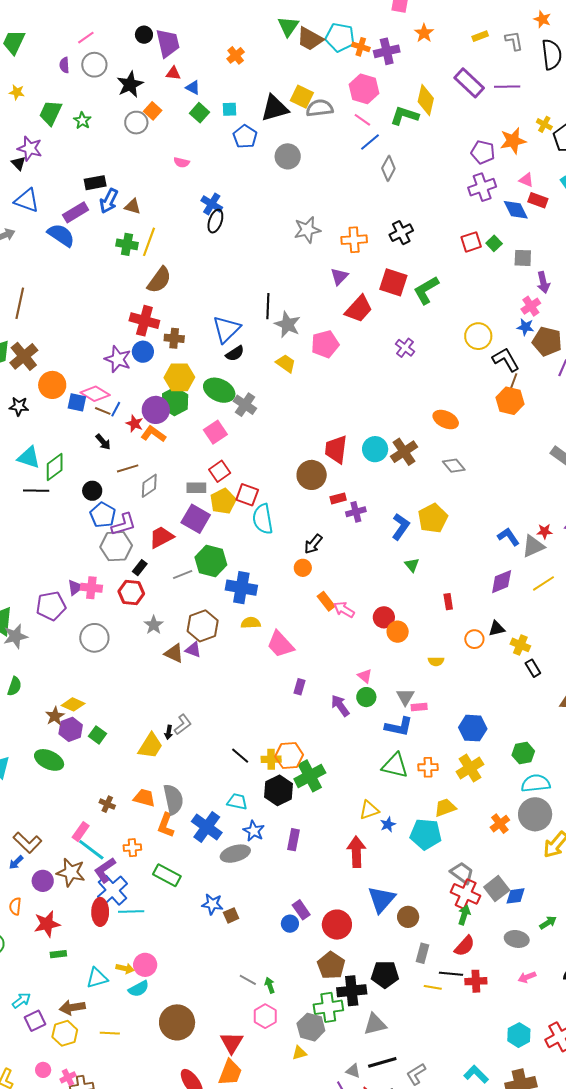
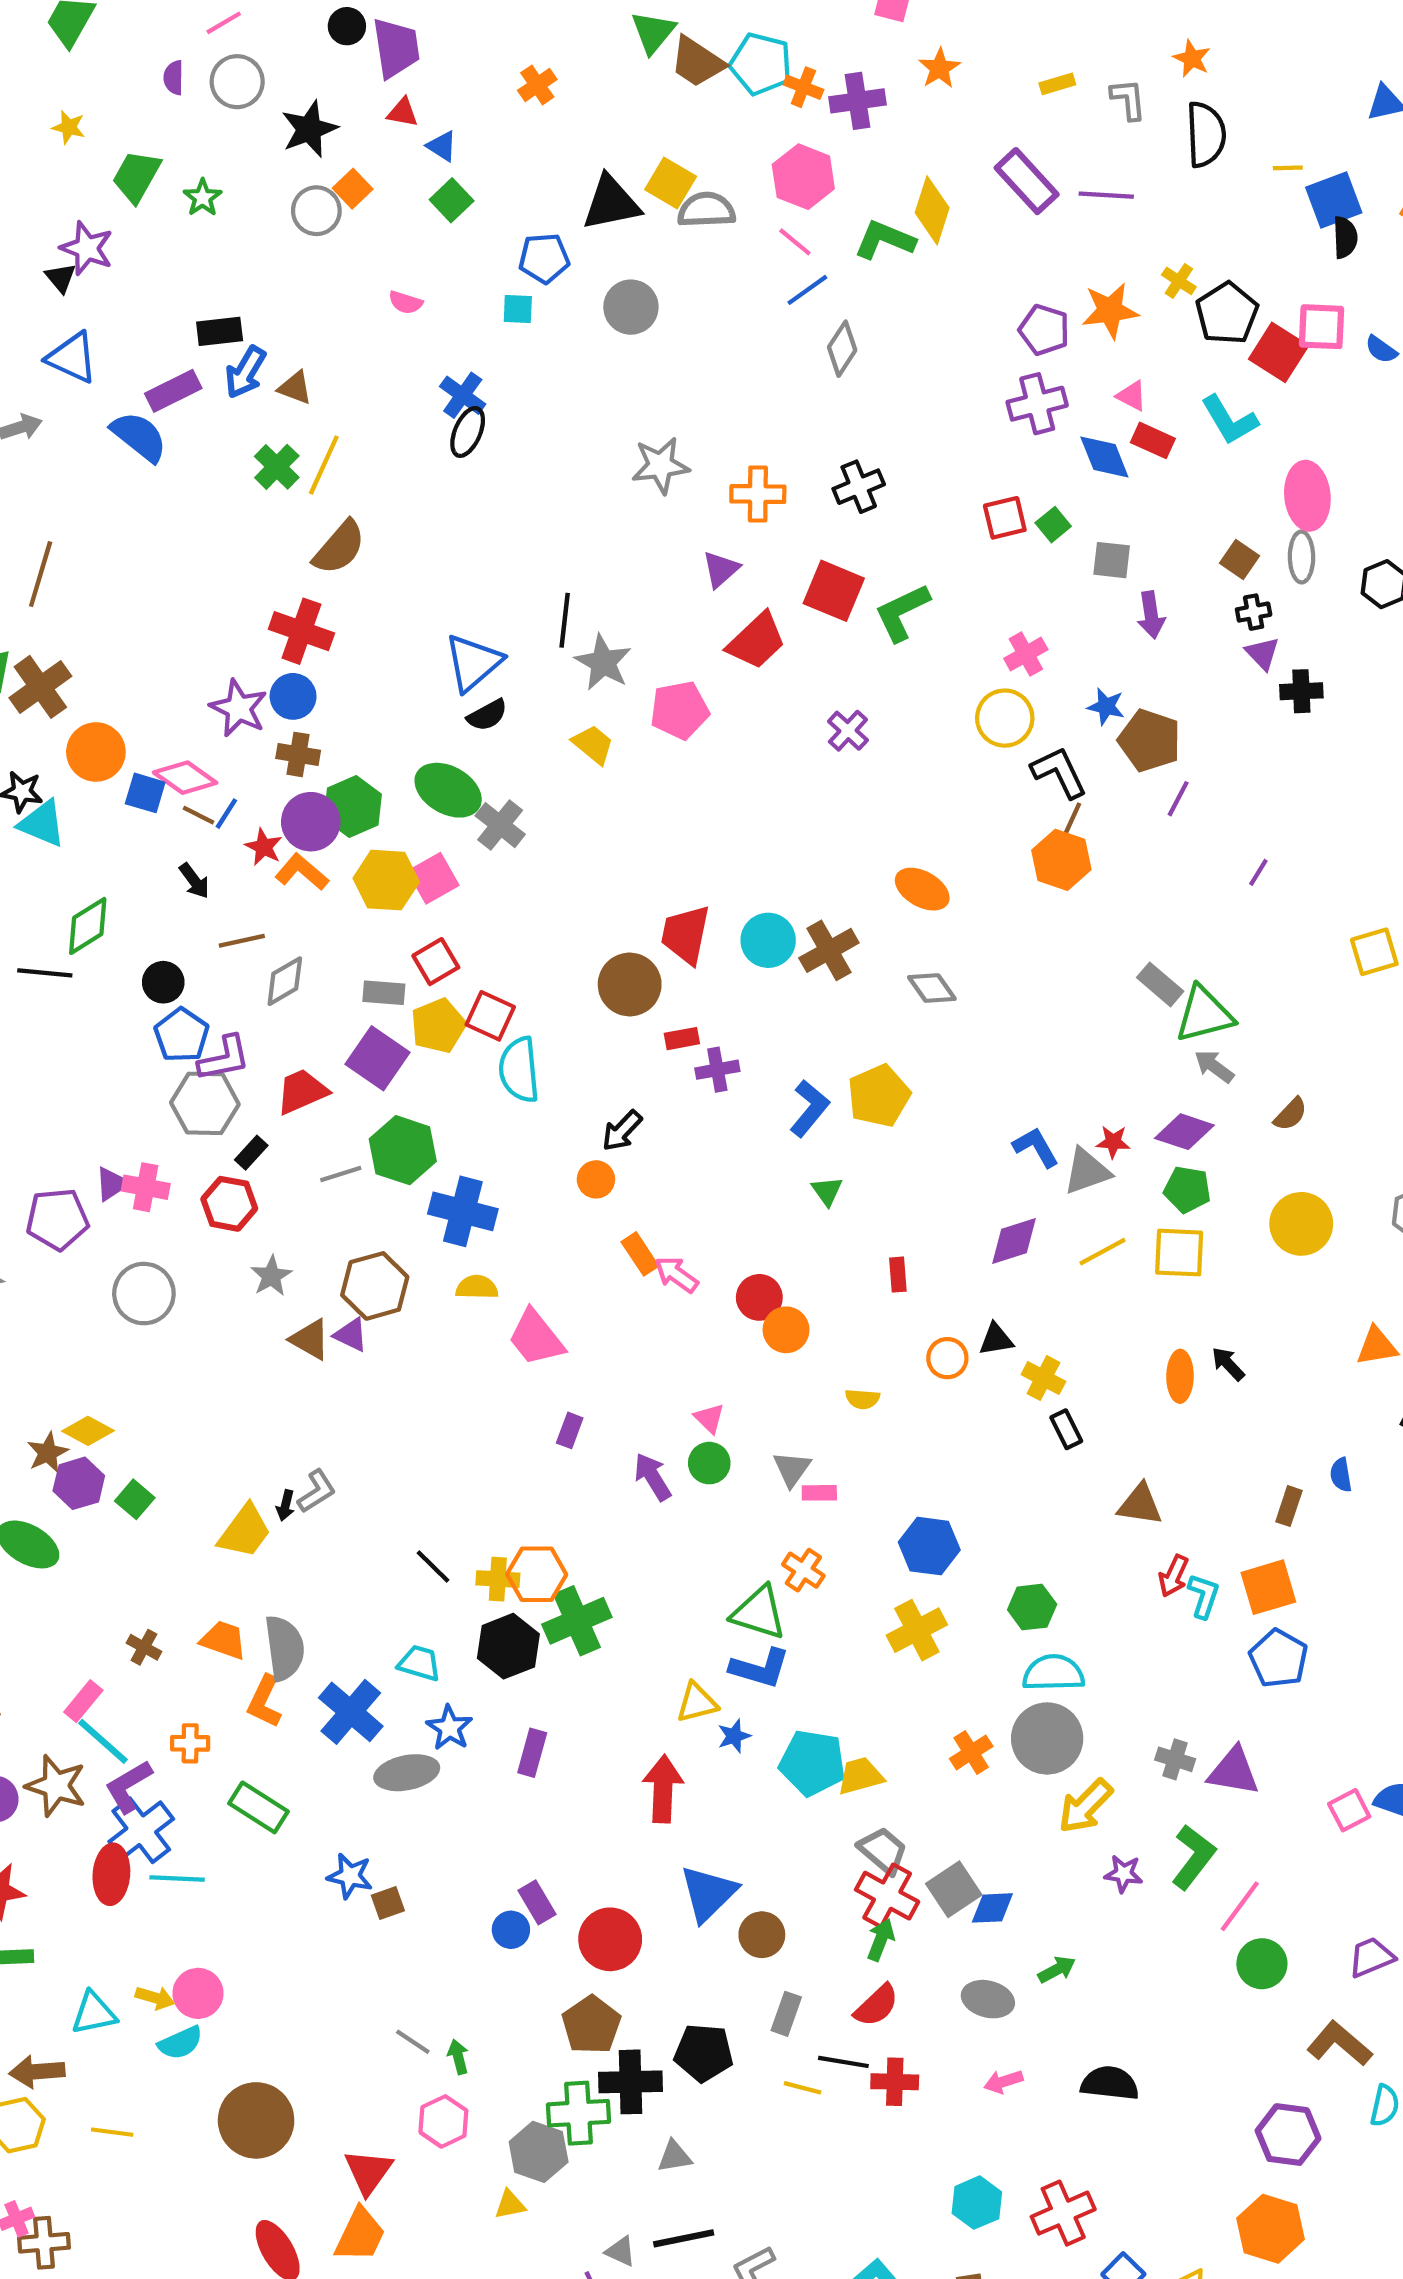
cyan square: (230, 109) -> (518, 309), moved
blue pentagon: (245, 137) -> (544, 258), turned 30
green cross: (127, 244) -> (277, 467), turned 30
pink cross: (531, 306) -> (1026, 654), moved
brown cross: (174, 338) -> (298, 754), moved
yellow hexagon: (179, 377) -> (386, 880), moved
cyan triangle: (29, 458) -> (42, 824), moved
blue L-shape: (399, 727) -> (760, 1668), moved
orange cross: (428, 767) -> (803, 1570), moved, turned 30
yellow trapezoid: (445, 808) -> (860, 1776), moved
gray triangle: (375, 1024) -> (674, 2156), size x0.7

